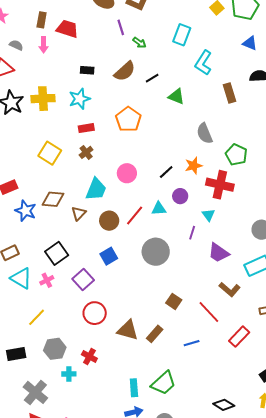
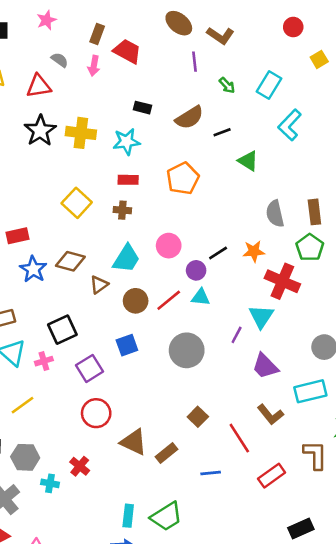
green arrow: (139, 43) -> (227, 85), moved
brown rectangle: (229, 93) -> (314, 212), moved
brown cross: (86, 152) -> (122, 210), turned 32
purple circle: (180, 196) -> (196, 270), moved
cyan triangle: (208, 215) -> (261, 316), size x1.5
gray hexagon: (55, 349) -> (25, 457), moved

